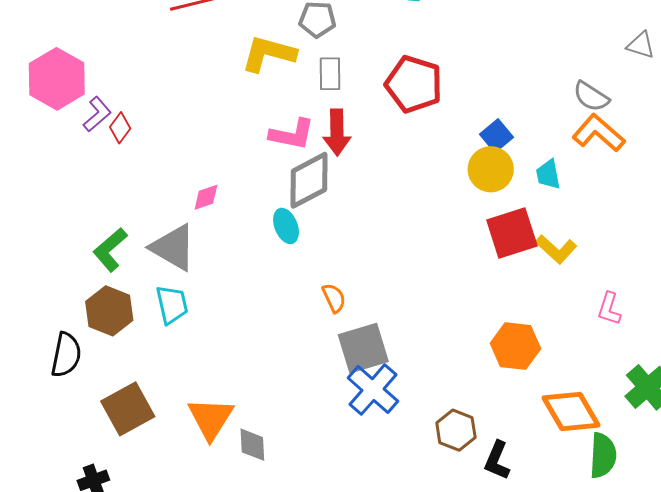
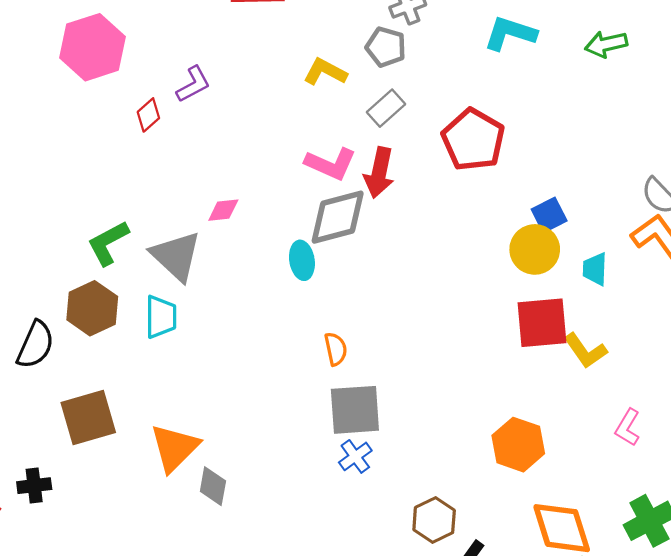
yellow L-shape: (269, 54) -> (325, 72), size x0.7
gray rectangle: (330, 74) -> (386, 108), turned 36
purple L-shape: (97, 114) -> (193, 84), moved
blue cross: (373, 390) -> (355, 456), size x0.6

